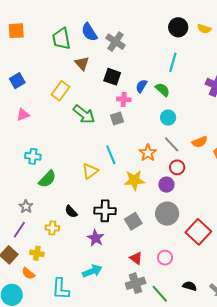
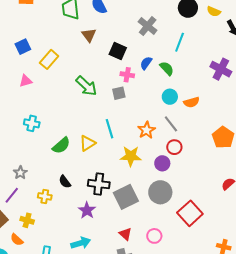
gray cross: (115, 42) -> (148, 26), moved
yellow rectangle: (60, 91) -> (49, 59), moved
orange semicircle: (200, 142) -> (191, 102), moved
green semicircle: (47, 179) -> (61, 145), moved
gray square: (133, 221) -> (126, 197), size x1.4

